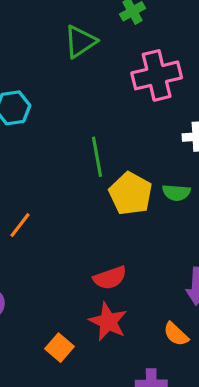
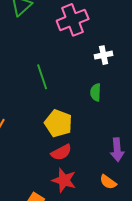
green semicircle: (176, 193) -> (96, 92), turned 96
yellow pentagon: (131, 194) -> (58, 123), moved

